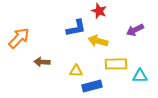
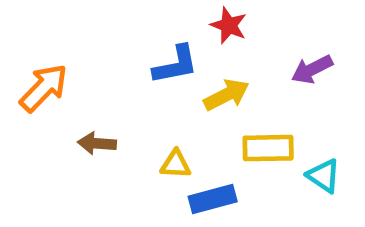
yellow arrow: (98, 41) -> (226, 95), turned 138
cyan triangle: (140, 76) -> (324, 176), turned 35

